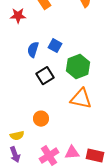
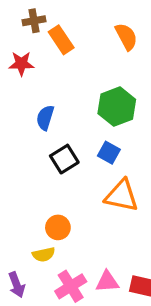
blue square: (55, 46) -> (109, 153), moved
green hexagon: (78, 67) -> (117, 107), moved
yellow semicircle: (17, 136) -> (44, 254), moved

